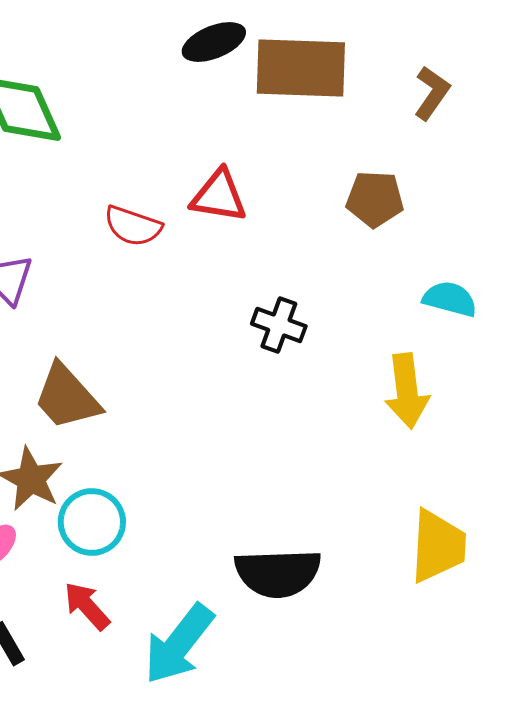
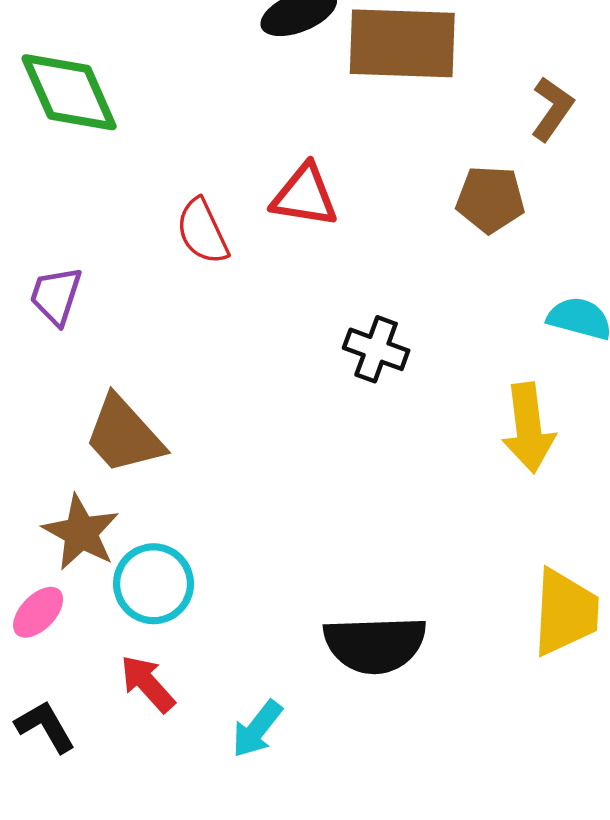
brown L-shape: (432, 93) -> (552, 109), moved
red semicircle: (133, 226) -> (202, 231), turned 46
cyan arrow: (179, 644) -> (257, 729), size x0.6

